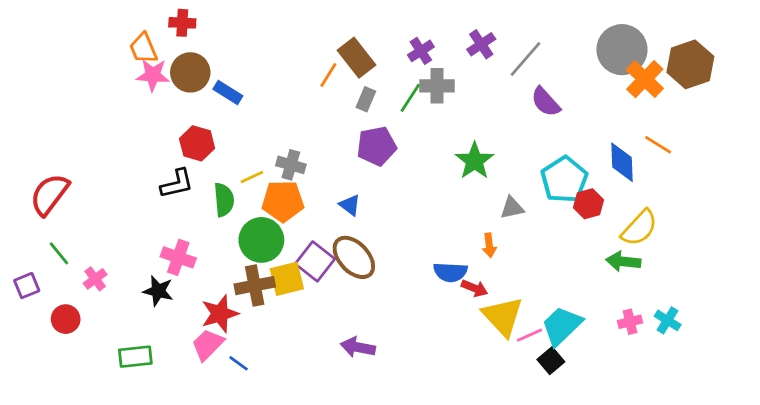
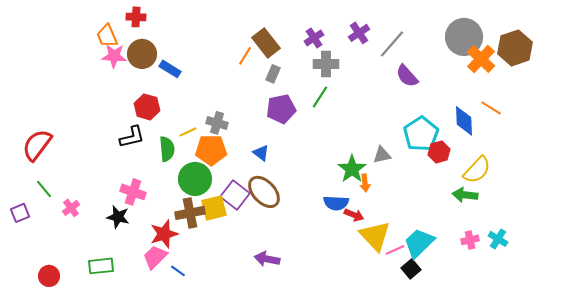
green line: (410, 98) -> (320, 97), moved
green star: (475, 161) -> (352, 169), moved
red circle: (66, 319) -> (49, 276), moved

